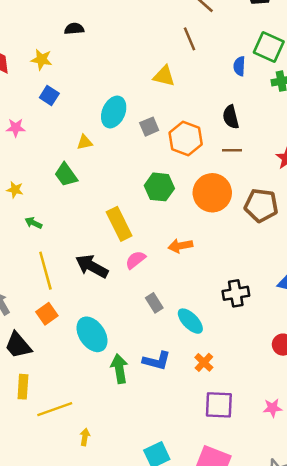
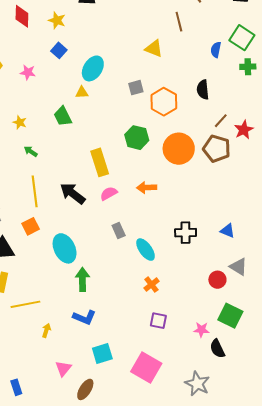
cyan ellipse: (114, 112) -> (93, 68), moved
brown line: (232, 150) -> (221, 121), moved, turned -56
brown pentagon: (261, 205) -> (217, 149), moved
blue L-shape: (157, 361) -> (84, 317), moved
purple square: (219, 405) -> (158, 321), size x0.7

